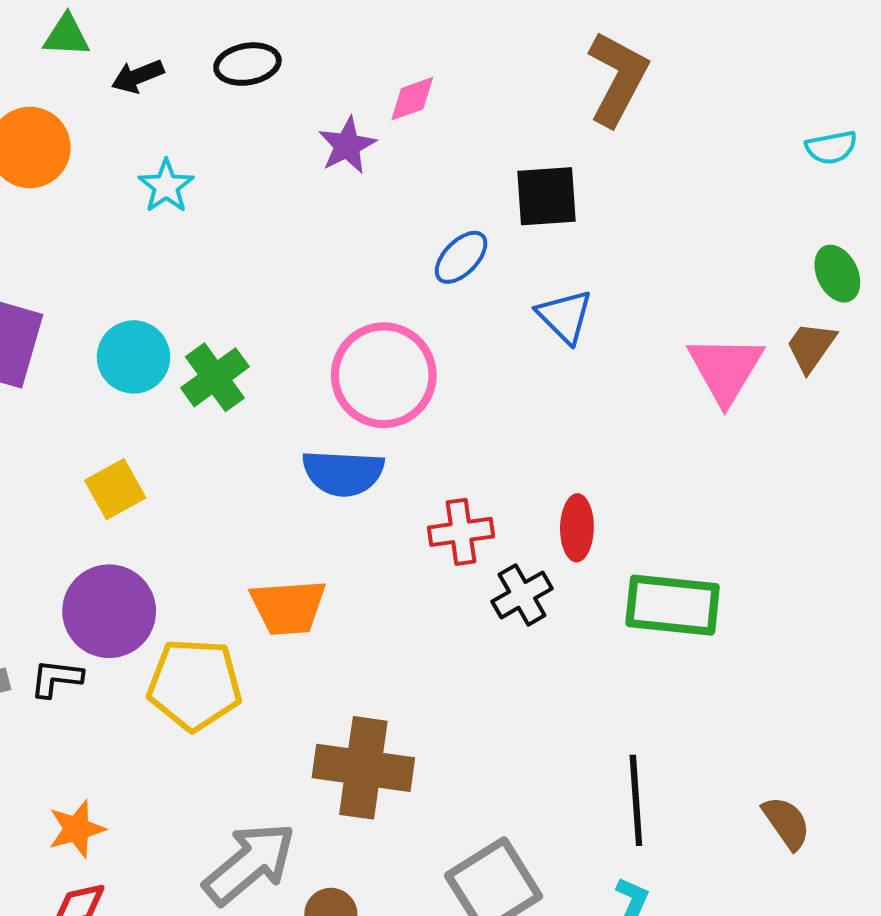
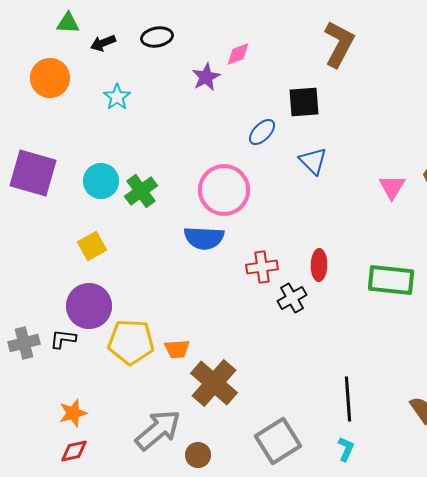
pink triangle: (725, 369) -> (392, 187), size x0.7
green rectangle: (673, 605) -> (391, 280), moved
orange trapezoid: (288, 607) -> (177, 349), moved, size x0.7
brown cross: (363, 768) -> (214, 383), turned 33

